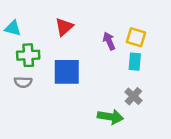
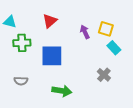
cyan rectangle: (135, 62) -> (114, 48), moved, turned -48
gray semicircle: (23, 82) -> (21, 81), moved
green arrow: (110, 117) -> (62, 91), moved

